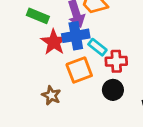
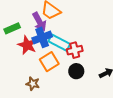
green rectangle: (38, 16) -> (12, 28), turned -35
cyan rectangle: (97, 47) -> (59, 43), size x1.5

